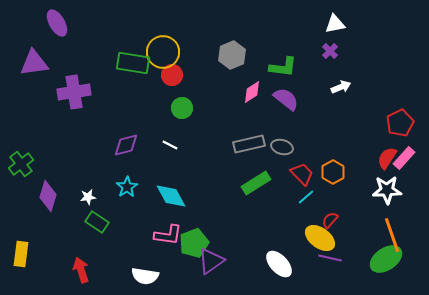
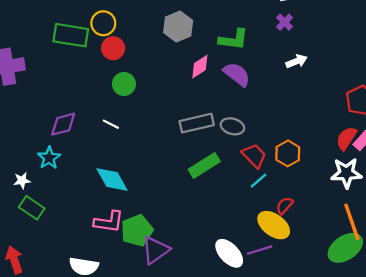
yellow circle: (163, 52) -> (103, 23), size x0.7
cyan star: (127, 187) -> (49, 158), moved
purple line: (330, 258) -> (260, 250), moved, turned -30

